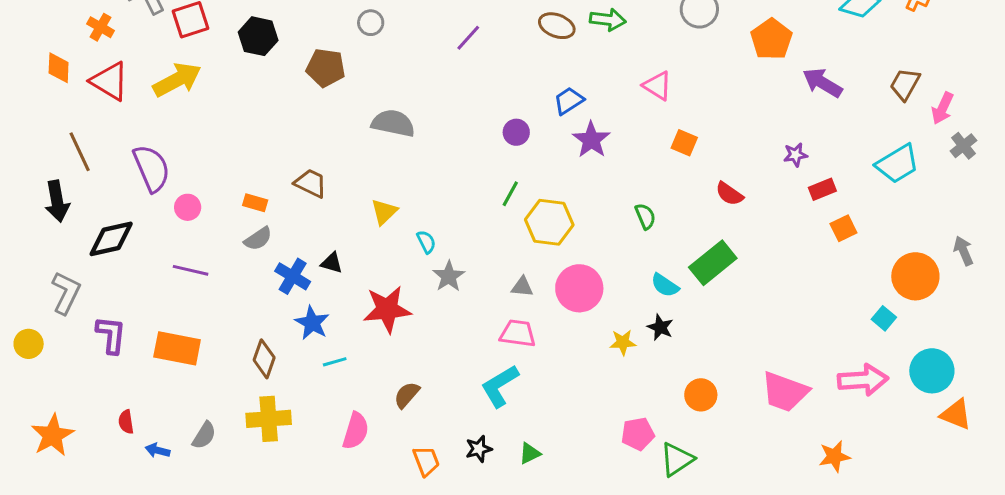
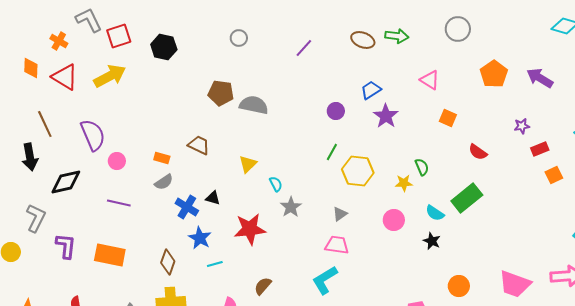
orange pentagon: (771, 39) -> (494, 74), moved
brown pentagon: (326, 68) -> (221, 93), moved
gray triangle: (522, 287) -> (340, 214), turned -42
pink circle: (579, 288) -> (394, 220), moved, size x0.7
yellow star: (623, 342) -> (404, 183), moved

